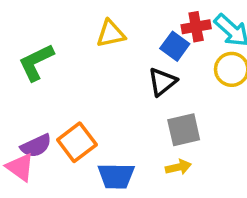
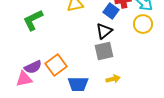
gray square: (184, 130) -> (104, 51), moved
pink triangle: (20, 167) -> (24, 79), turned -48

